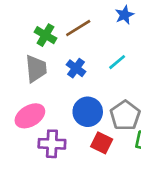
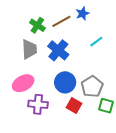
blue star: (125, 15) -> (82, 13), moved
cyan line: (117, 62) -> (96, 42), moved
blue cross: (76, 68) -> (58, 50), size x1.5

